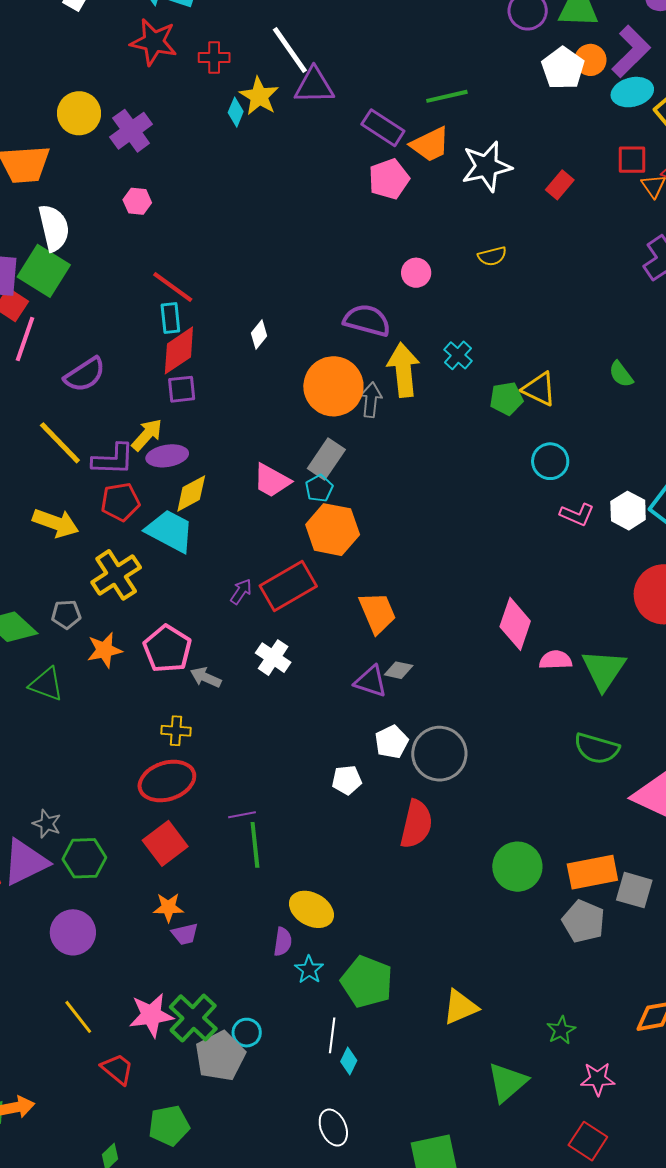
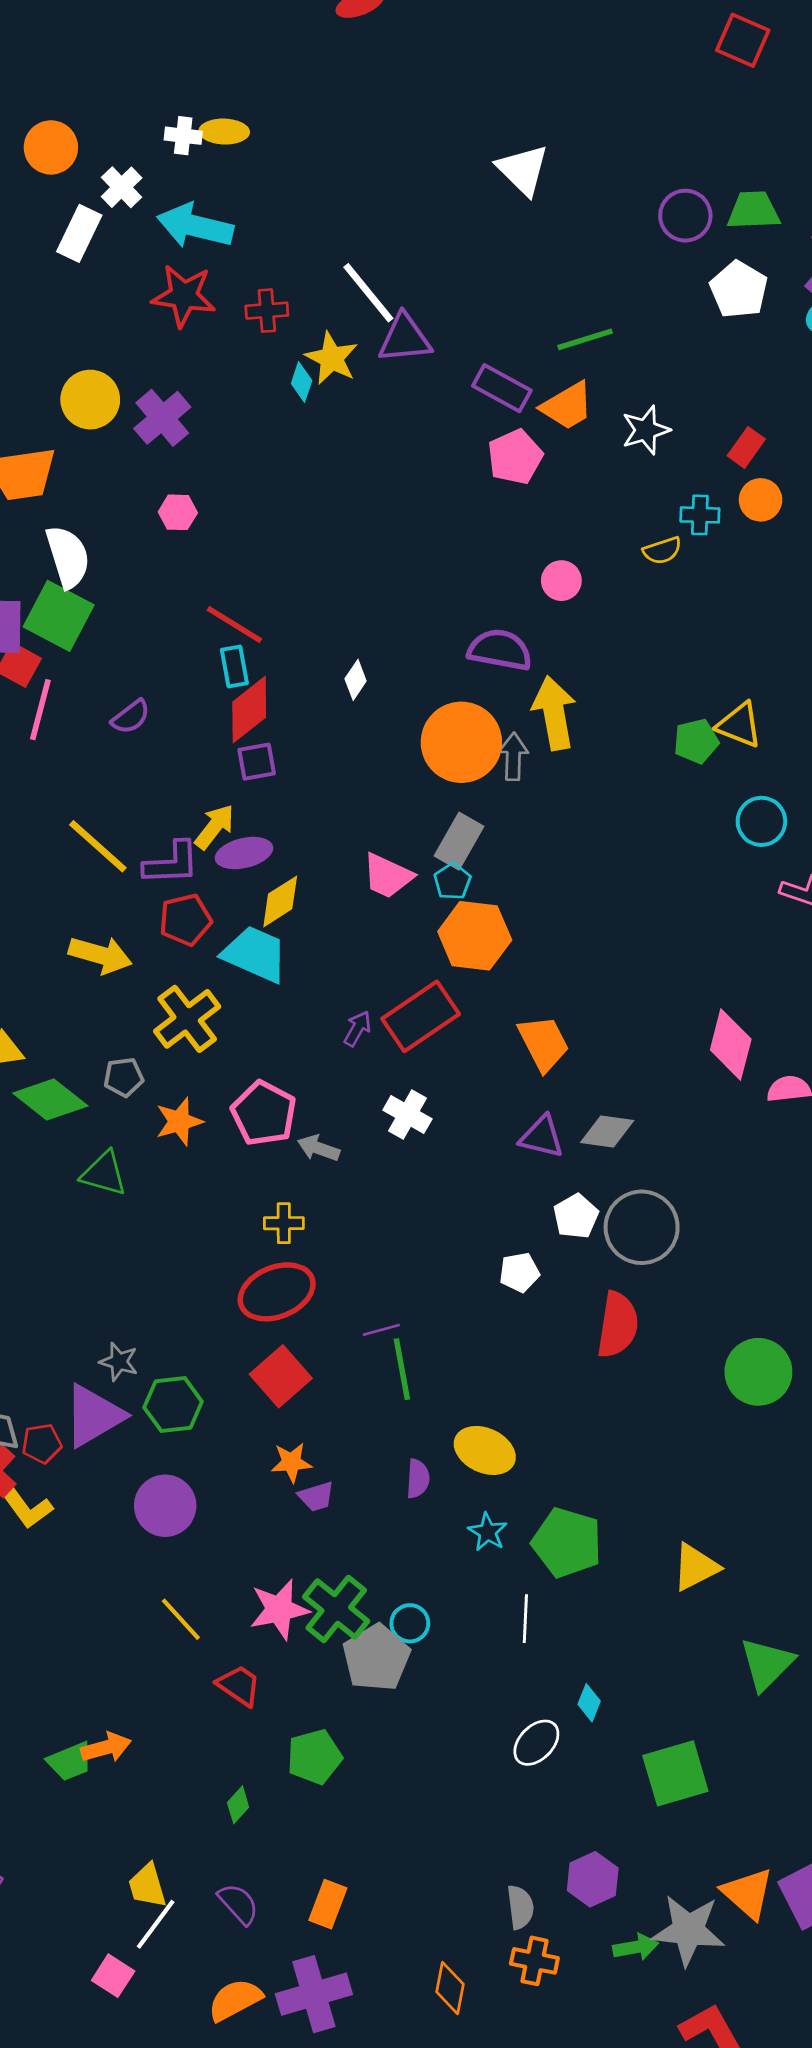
orange circle: (590, 60) -> (761, 500), moved
white star: (487, 166) -> (646, 430), size x0.7
cyan cross: (458, 355) -> (700, 515), moved, turned -36
purple semicircle: (85, 375) -> (131, 717), moved, size x0.7
gray diamond: (399, 670) -> (607, 1131), moved, size x1.4
purple semicircle: (283, 942) -> (418, 1479), moved
cyan diamond: (349, 1061) -> (589, 1703), moved
white ellipse: (333, 1128) -> (536, 1743), turned 72

